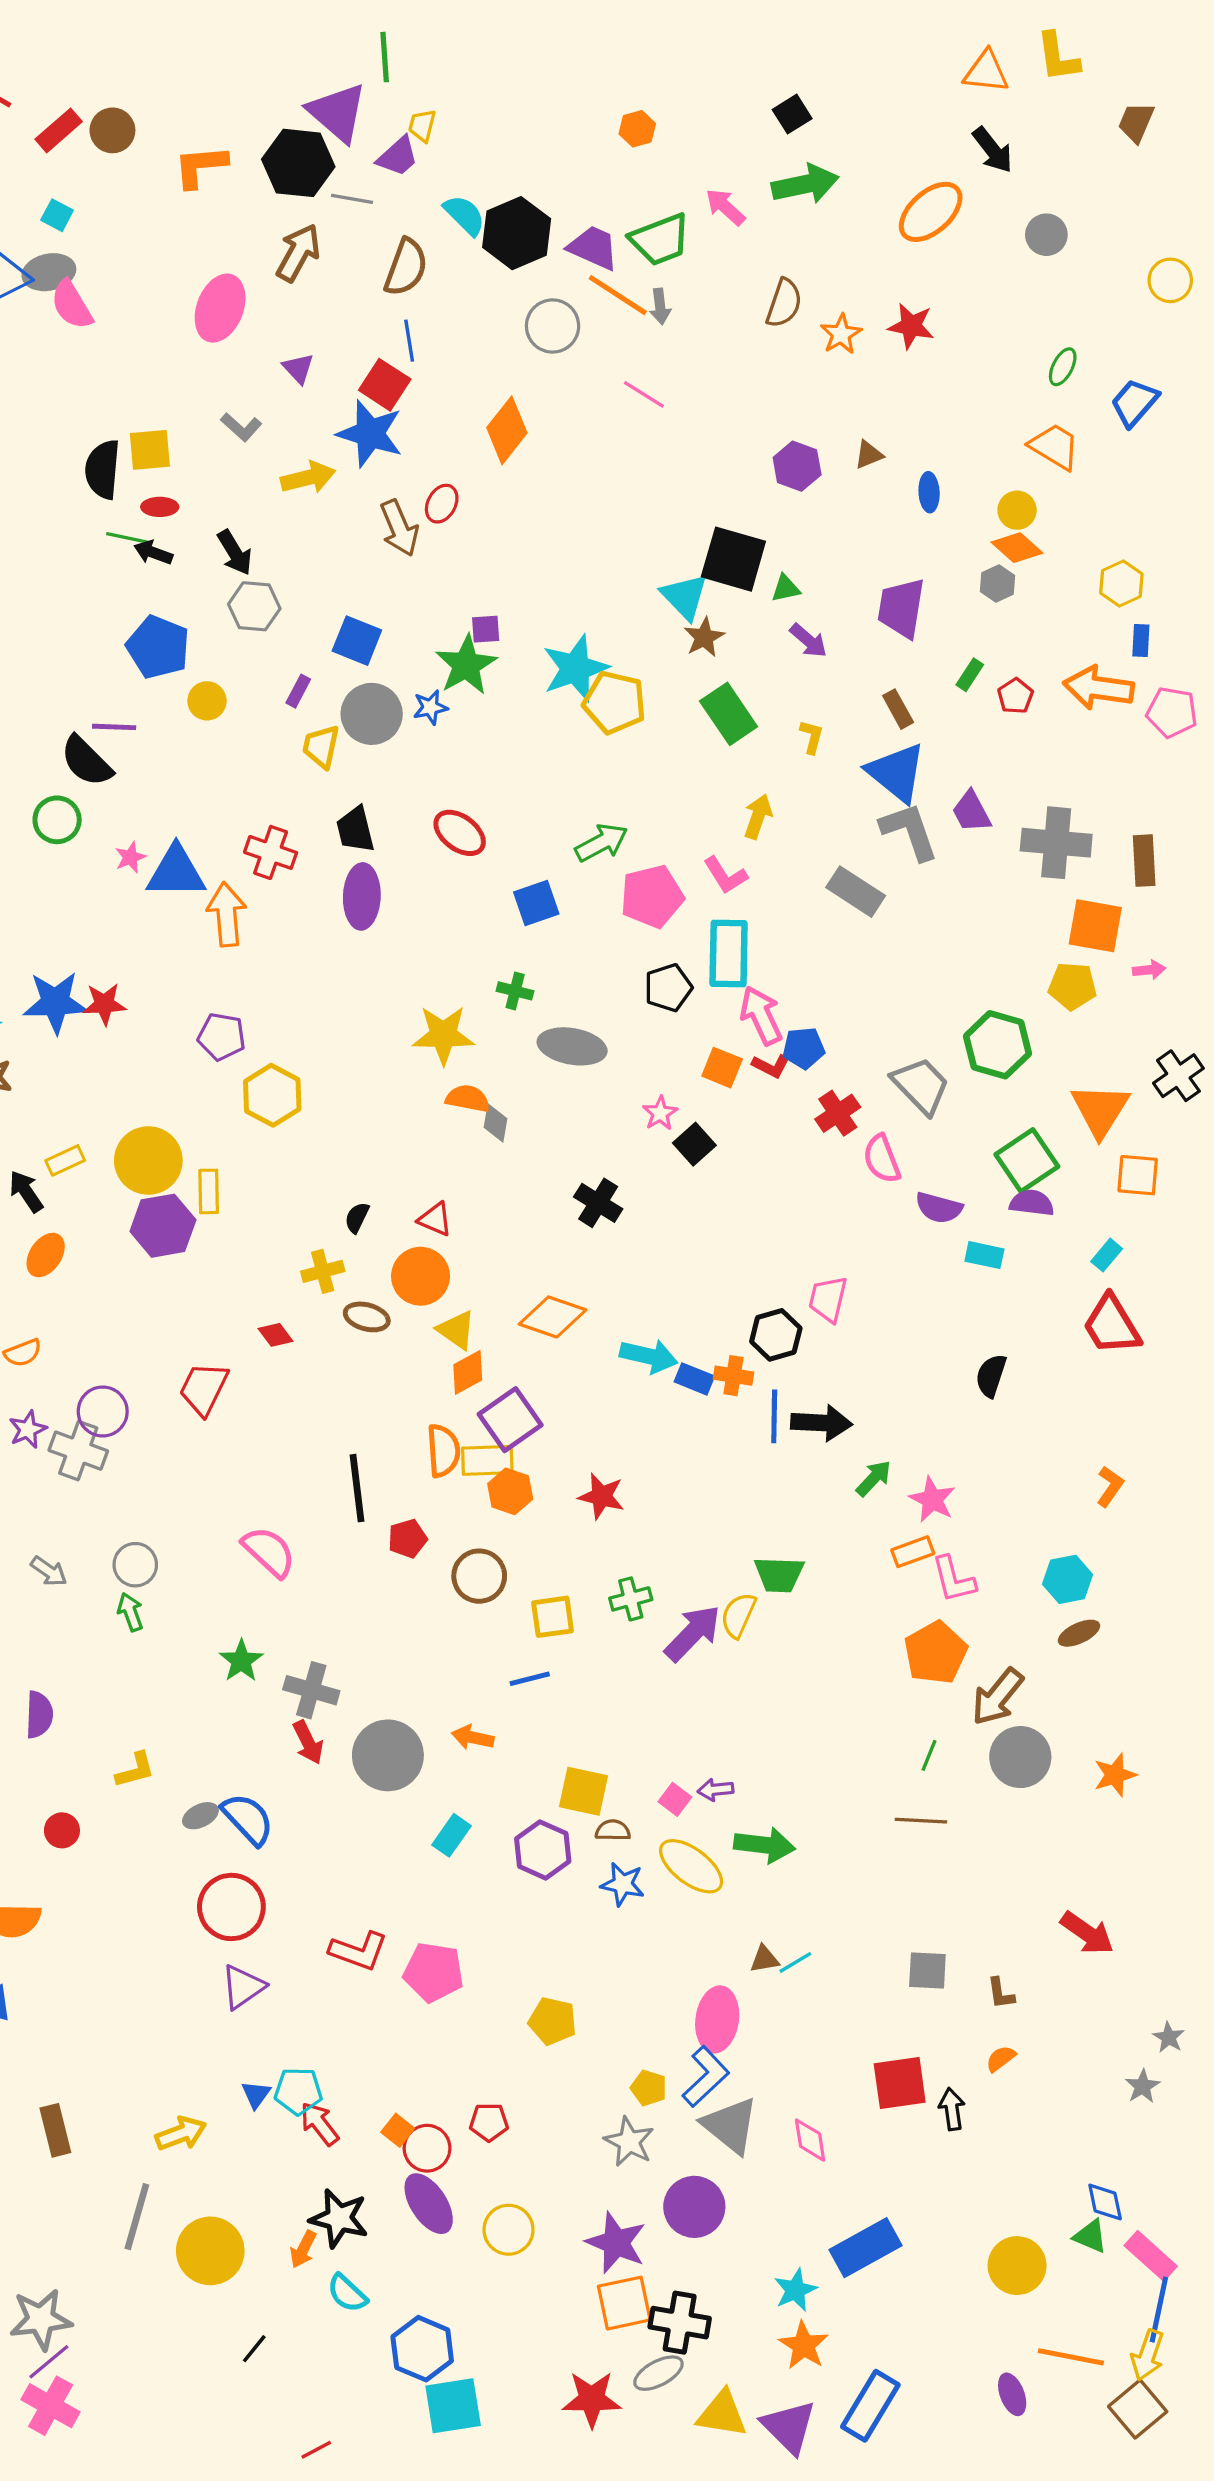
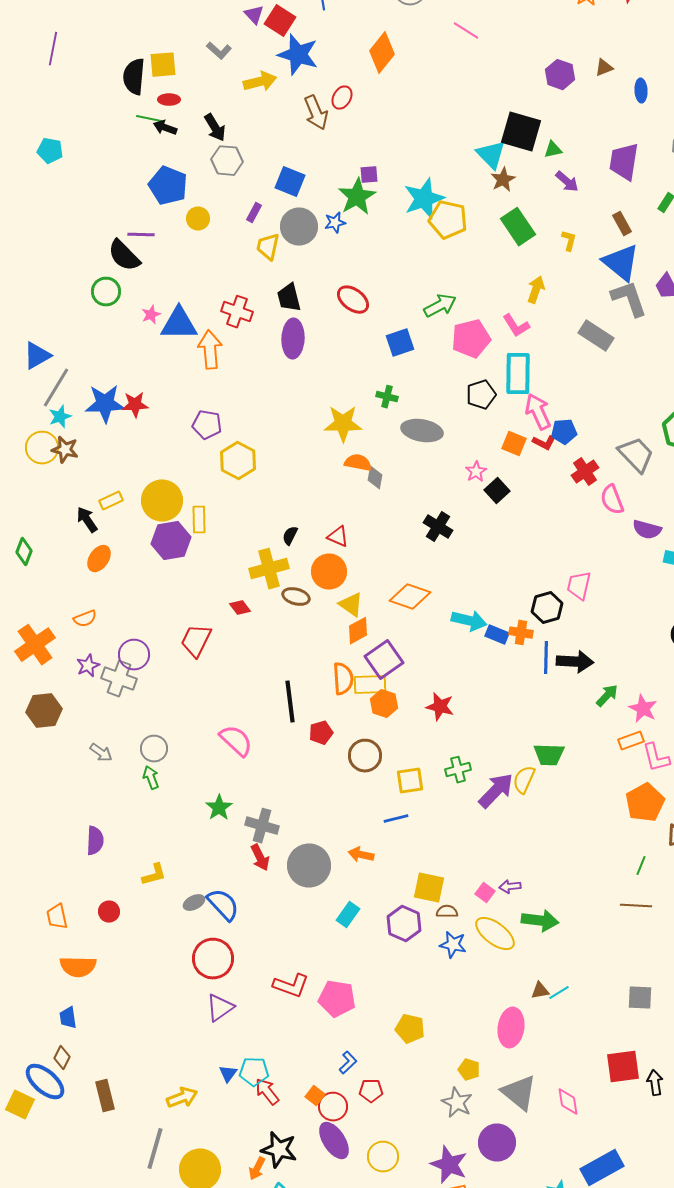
red square: (385, 385) -> (280, 21), moved
yellow cross: (323, 1271) -> (269, 569), size x1.5
blue L-shape: (706, 2076) -> (348, 1063), moved, size x0.6

